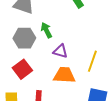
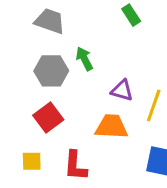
purple triangle: (60, 51) -> (122, 90), moved

